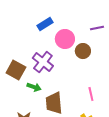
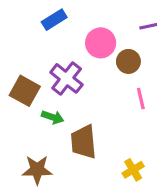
blue rectangle: (45, 24) -> (54, 20), moved
pink line: (91, 94) -> (141, 99), moved

